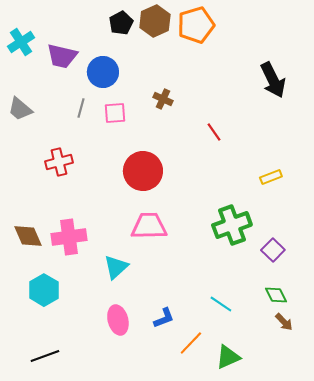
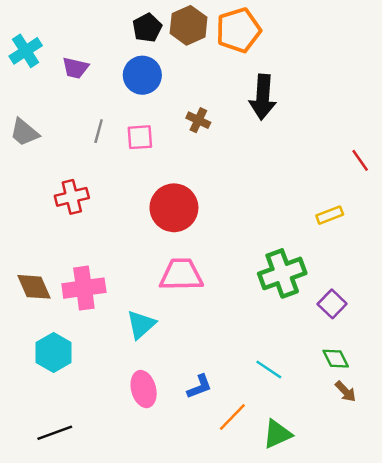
purple trapezoid: (62, 56) -> (75, 68), size x0.7
blue circle: (103, 72) -> (142, 75), moved
black arrow: (273, 80) -> (263, 97), moved, turned 30
red line: (214, 132) -> (360, 160), moved

